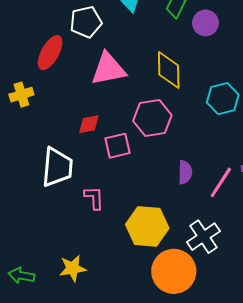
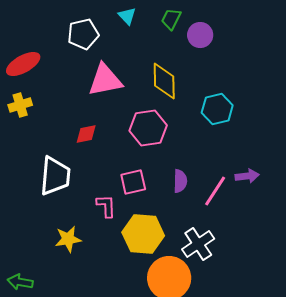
red ellipse: (50, 53) -> (23, 64), moved, turned 32
pink square: (118, 146) -> (133, 182), moved
pink L-shape: (94, 198) -> (106, 206), moved
yellow star: (73, 268) -> (68, 239), moved

